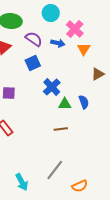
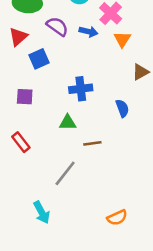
blue square: (33, 63) -> (39, 59), moved
blue cross: (52, 87) -> (81, 89), turned 36
green triangle: (65, 104) -> (68, 123), moved
gray line: (55, 170) -> (65, 173), moved

